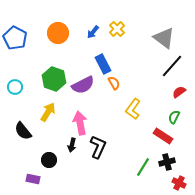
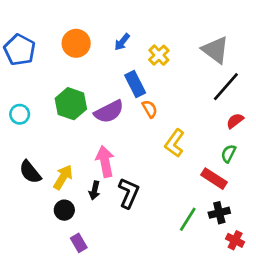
yellow cross: (117, 29) -> (159, 55), moved
yellow arrow: (48, 112) -> (63, 177), moved
purple rectangle: (33, 179) -> (79, 243), moved, turned 48

